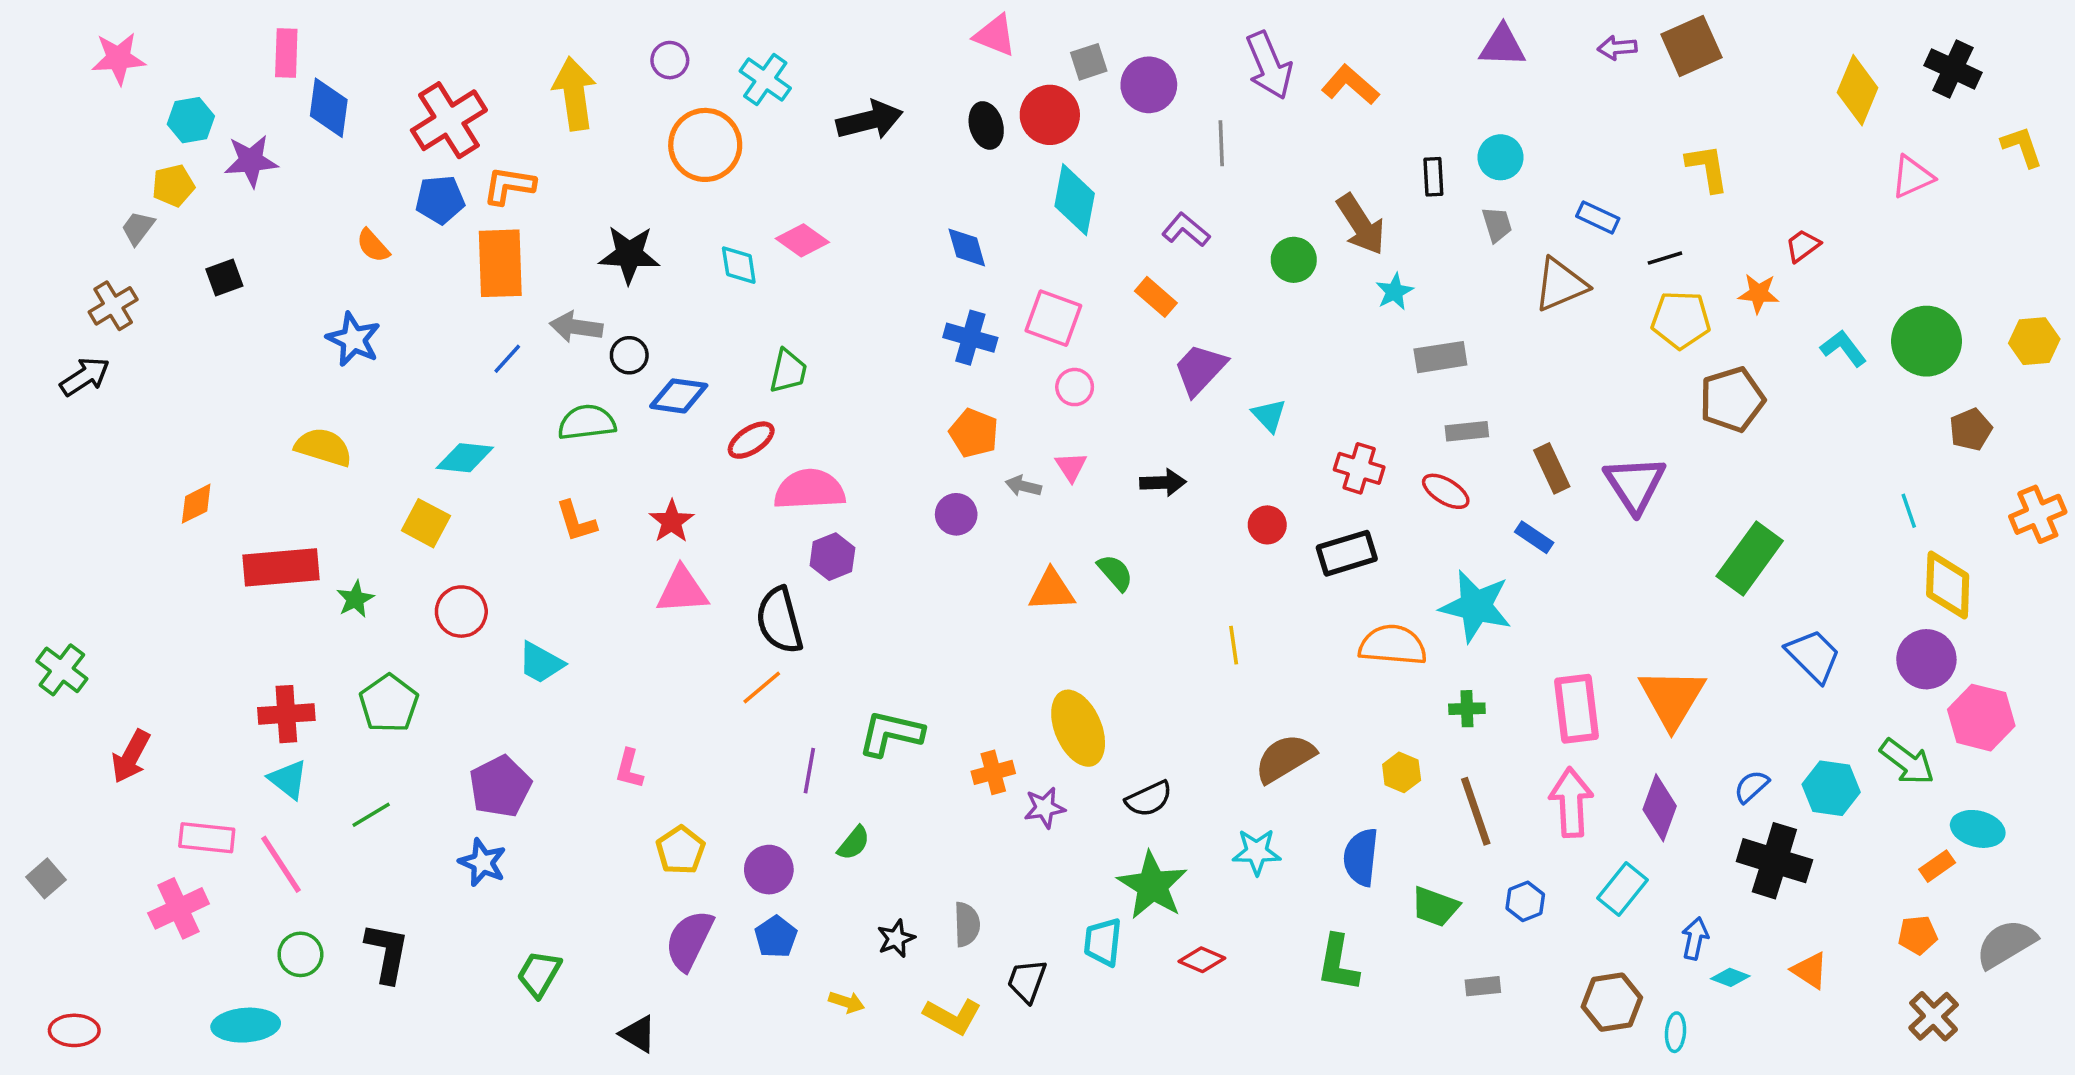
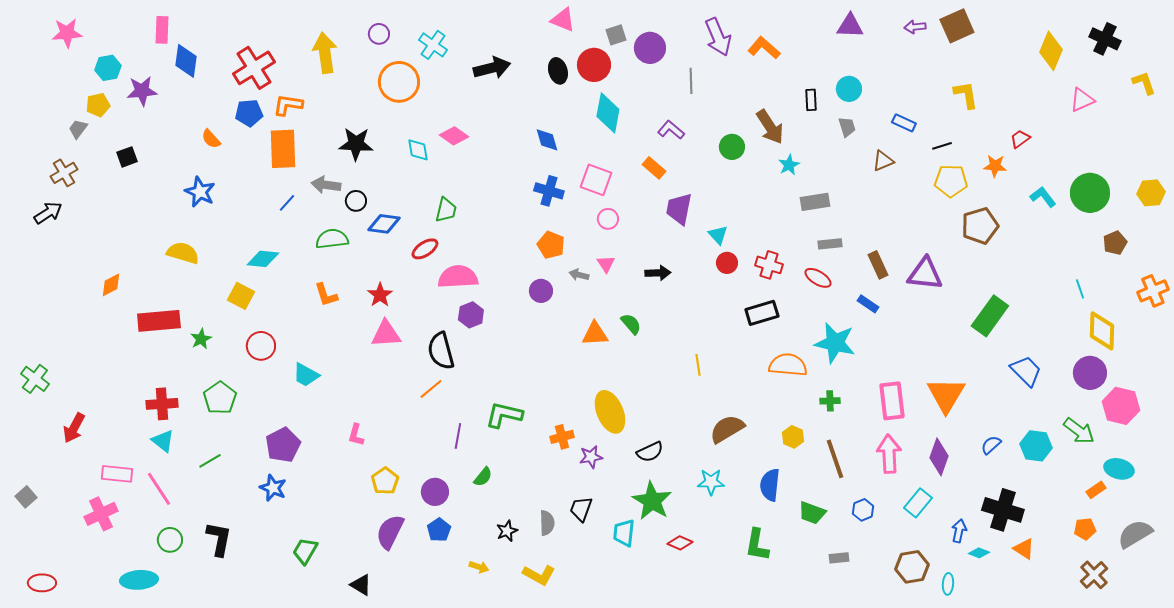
brown triangle: (1561, 285) -> (883, 161), size x0.7
purple trapezoid: (1200, 369) -> (679, 209), turned -32
purple triangle: (1635, 484) -> (925, 274), turned -51
red circle: (1267, 525) -> (727, 263), moved
black cross: (1774, 861) -> (1003, 510), moved
black trapezoid: (1027, 981) -> (581, 509), moved

